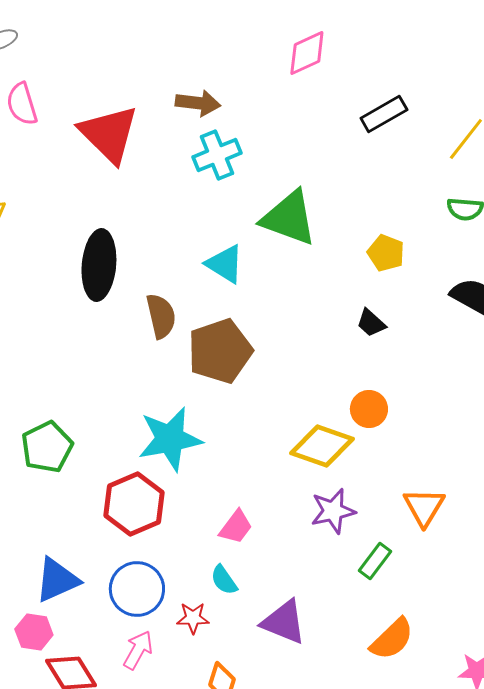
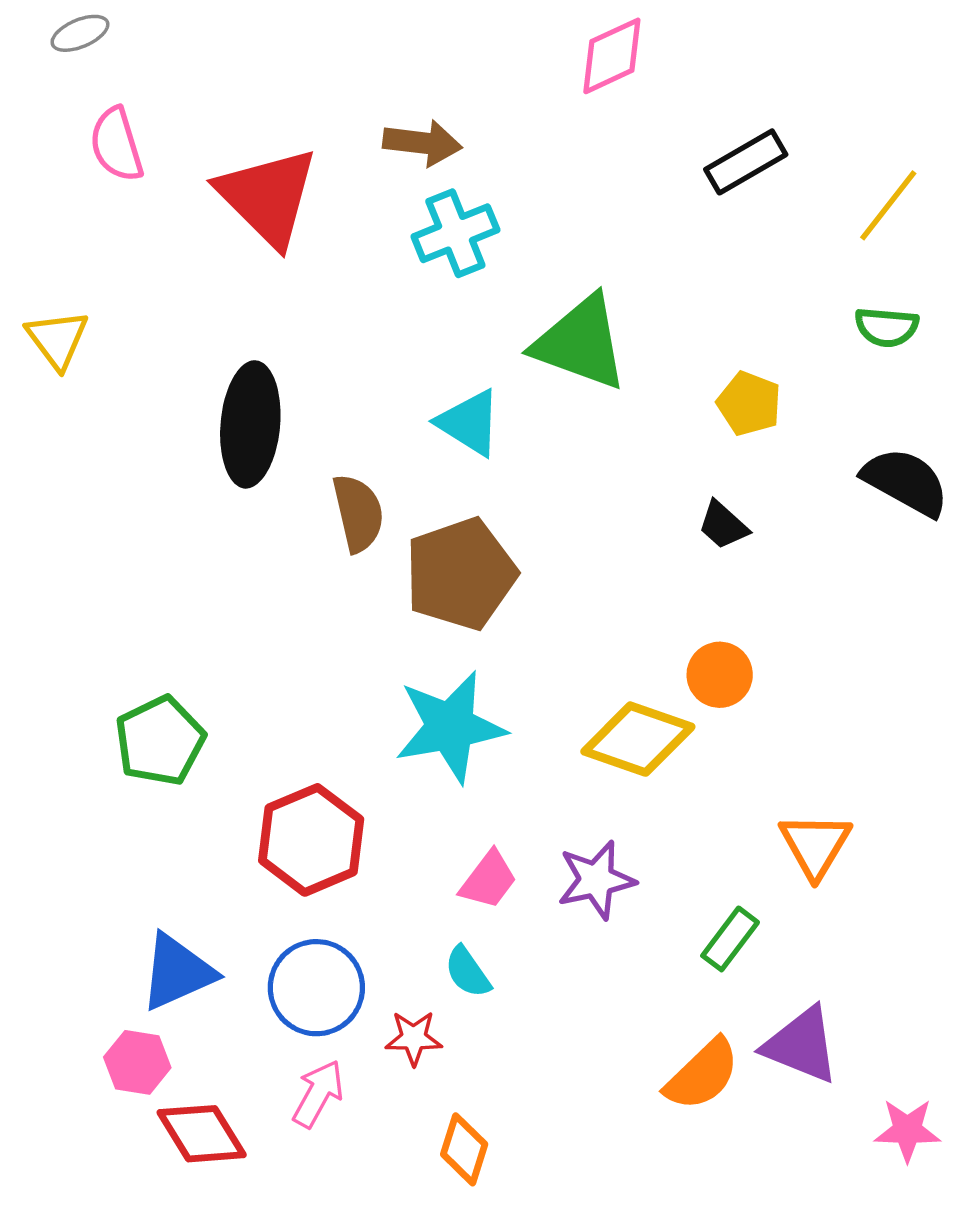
cyan star: (170, 439) -> (450, 727), moved
purple star: (333, 511) -> (596, 880), moved
purple triangle: (284, 622) -> (801, 1045), moved
orange semicircle: (392, 639) -> (702, 1075), moved

